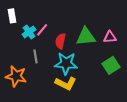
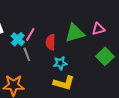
gray line: (35, 56) -> (27, 54), moved
cyan star: (66, 63) -> (60, 63), size x0.6

